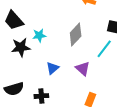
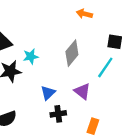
black cross: (41, 96) -> (58, 114), moved

